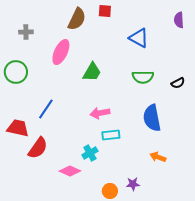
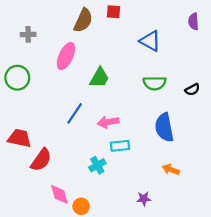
blue line: (46, 109) -> (75, 113), moved
pink diamond: (70, 171) -> (59, 194), moved, turned 50
orange circle: (110, 191) -> (81, 206), moved

